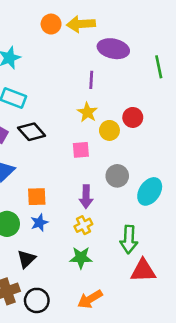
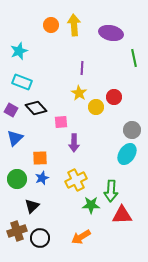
yellow arrow: (81, 24) -> (74, 25), turned 90
purple ellipse: (113, 49) -> (111, 33), moved
pink square: (81, 150) -> (61, 122), moved
gray circle: (117, 176) -> (132, 130), moved
purple arrow: (86, 197) -> (74, 143), moved
yellow cross: (83, 225) -> (76, 180), size x1.5
green star: (81, 258) -> (91, 205), moved

